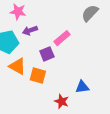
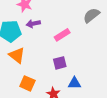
purple square: (47, 54) -> (60, 63), moved
orange square: (38, 75) -> (27, 83), moved

